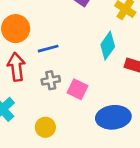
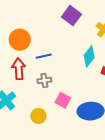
pink square: (78, 89) -> (63, 100), moved

